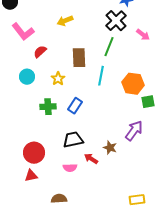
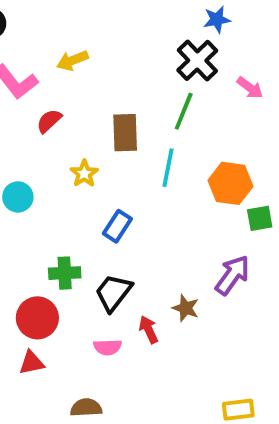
yellow arrow: (65, 21) -> (72, 60), moved
cyan circle: (27, 77) -> (18, 197), moved
green cross: (48, 107) -> (65, 273), moved
black trapezoid: (73, 140) -> (113, 293), turned -40
red arrow: (91, 159) -> (149, 330), turned 32

